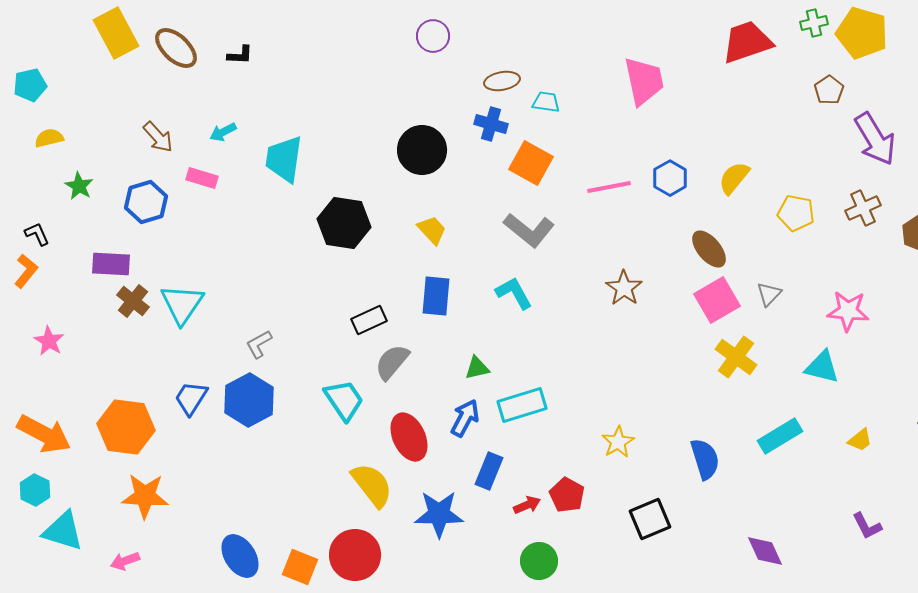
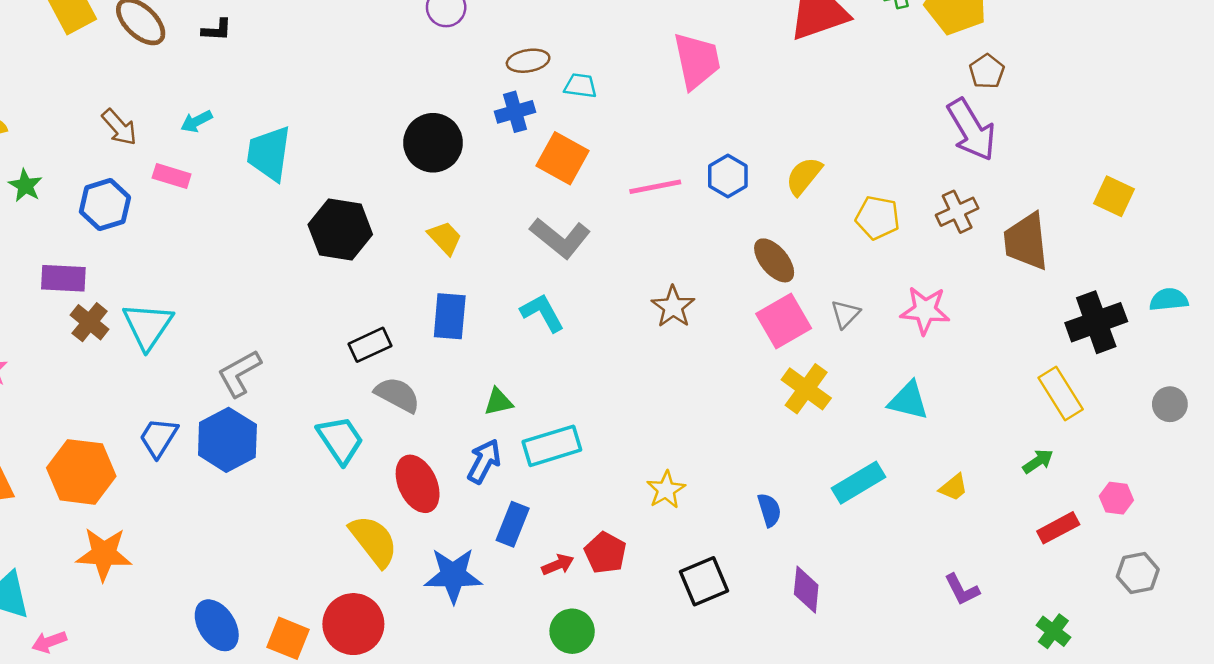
brown pentagon: (829, 90) -> (987, 71), moved
blue cross: (491, 124) -> (515, 112), turned -32
pink star: (848, 311) -> (925, 310), moved
gray L-shape: (259, 344) -> (239, 373), size x1.4
gray semicircle: (392, 362) -> (397, 395), turned 78
blue semicircle: (705, 459) -> (769, 510), size x0.7
purple diamond: (765, 551) -> (806, 590), moved, turned 30
pink arrow: (125, 561) -> (49, 642), moved

